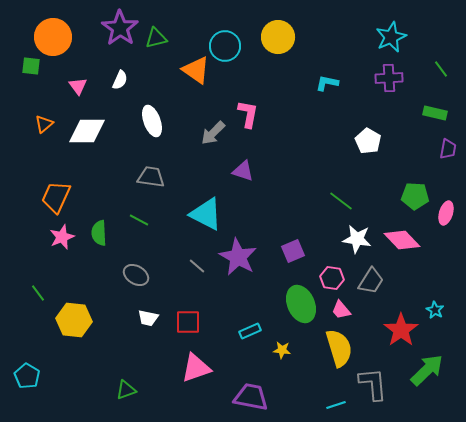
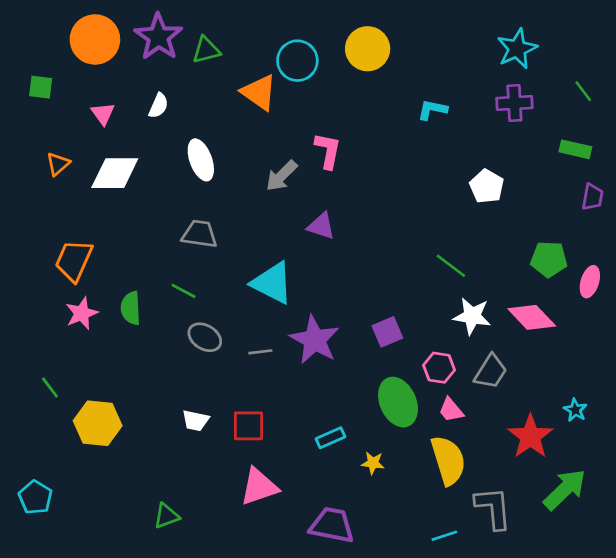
orange circle: (53, 37) -> (95, 39), moved
gray line: (197, 266) -> (260, 352), turned -48
gray ellipse: (136, 275) -> (205, 337), moved

